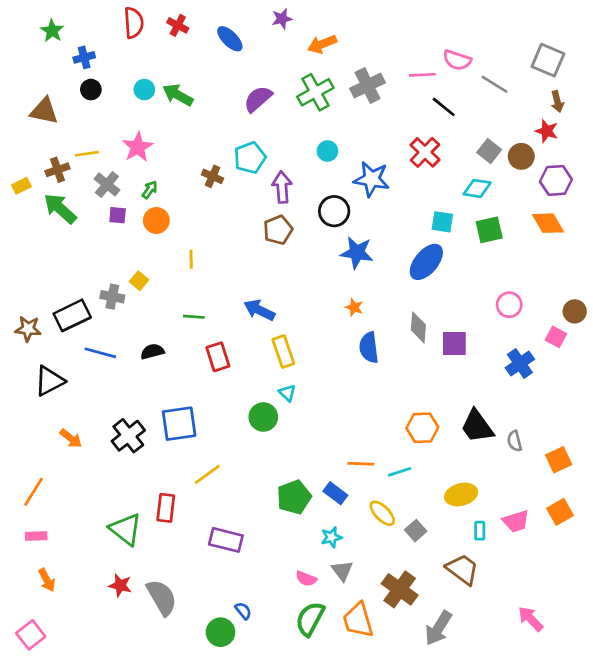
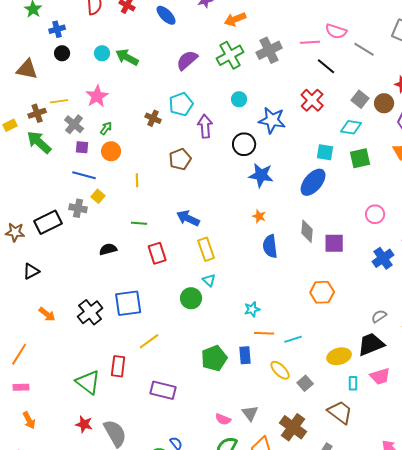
brown pentagon: (278, 230) -> (180, 159), moved
blue line: (100, 353) -> (84, 175), moved
black triangle: (49, 381) -> (31, 271), size x0.7
black trapezoid: (477, 426) -> (371, 344), moved, turned 104
orange hexagon: (422, 428) -> (322, 292), moved
gray semicircle: (515, 441) -> (379, 316), turned 70
blue rectangle: (335, 493) -> (245, 355), turned 48
cyan star: (331, 537) -> (252, 309), moved

